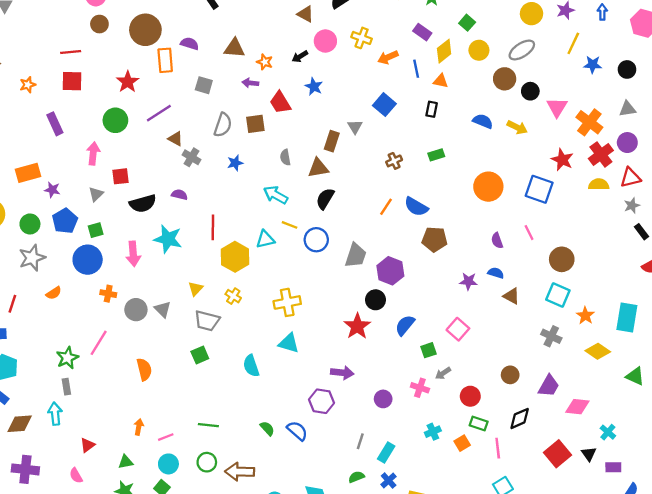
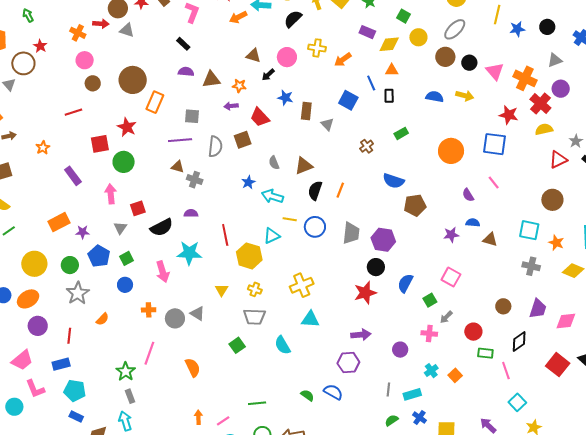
brown triangle: (305, 14) -> (253, 56), moved
purple semicircle: (190, 44) -> (186, 72), moved
yellow diamond: (444, 51) -> (389, 44), turned 45
orange rectangle: (165, 60) -> (155, 102), turned 40
blue line: (416, 69) -> (371, 83), moved
red square: (72, 81) -> (100, 144), moved
purple line: (159, 113) -> (180, 140), moved, turned 40
brown rectangle: (332, 141) -> (306, 111), moved
blue star: (235, 163) -> (248, 182), moved
red triangle: (630, 178) -> (558, 160), moved
orange line: (386, 207) -> (340, 190), moved
brown circle: (562, 259) -> (552, 200), moved
blue circle: (88, 260) -> (125, 285), size x0.6
gray trapezoid: (207, 321) -> (254, 317), moved
red star: (357, 326) -> (365, 293), turned 30
cyan cross: (433, 432) -> (431, 371), moved
orange square: (462, 443) -> (455, 375), moved
cyan rectangle: (386, 452) -> (412, 394), turned 54

